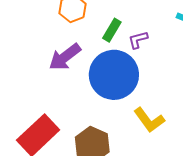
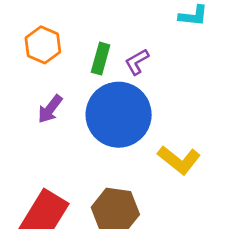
purple arrow: (65, 57) -> (50, 109), size x0.7

